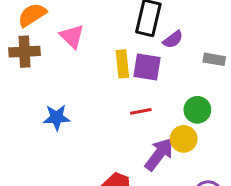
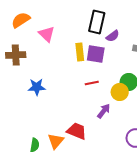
brown cross: (24, 52) -> (16, 55), moved
yellow circle: (184, 139) -> (120, 92), moved
purple arrow: (159, 154) -> (104, 111), size x0.7

